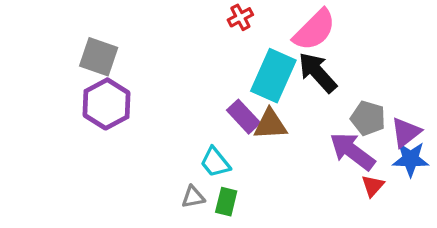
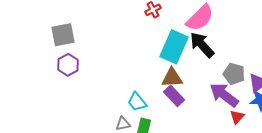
gray square: (99, 57) -> (63, 35), turned -30
purple hexagon: (106, 104) -> (68, 65), size x0.7
purple rectangle: (244, 117) -> (174, 96), moved

